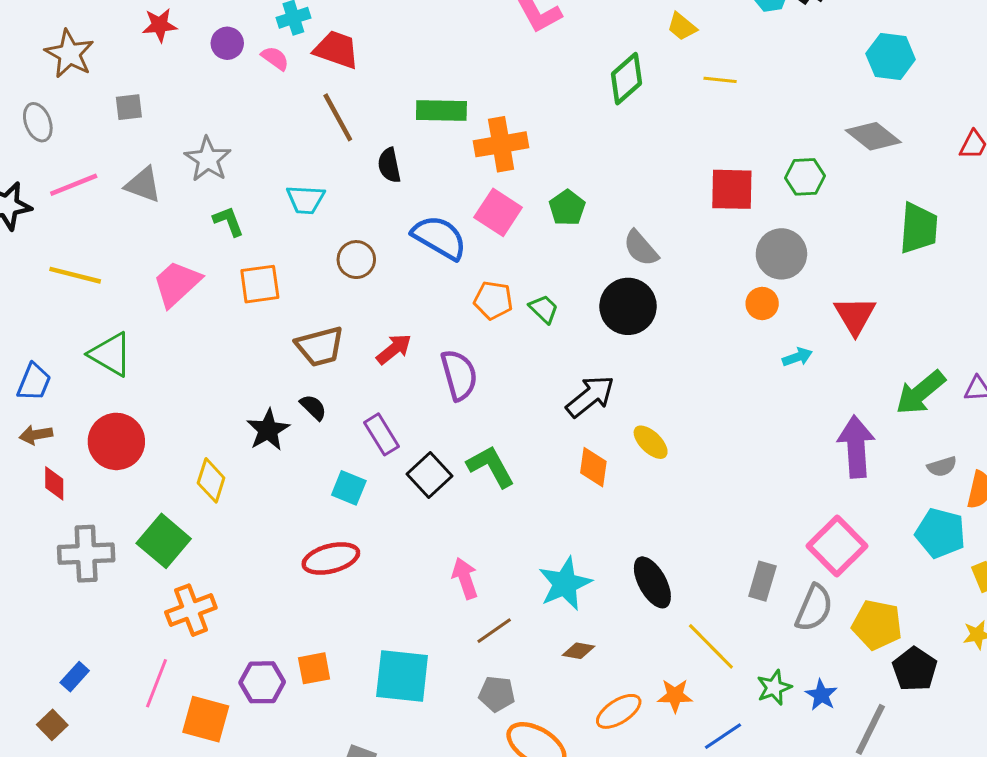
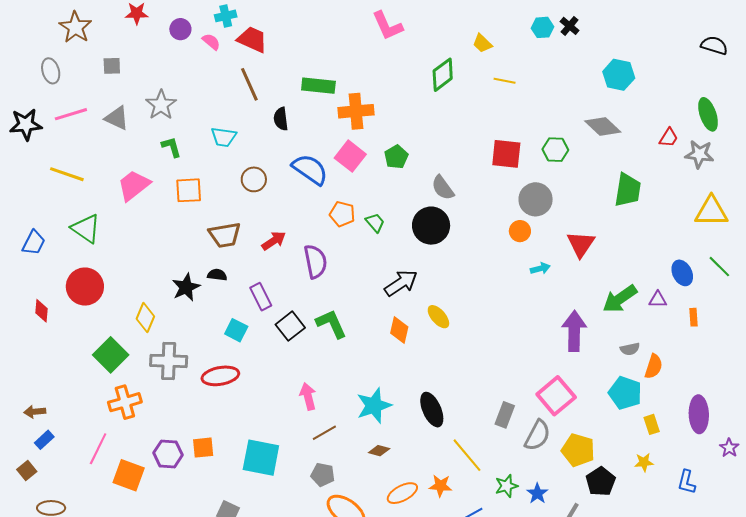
black semicircle: (313, 407) -> (217, 275), turned -42
brown arrow: (36, 435) -> (35, 412), moved
gray cross: (86, 554) -> (169, 361), moved

